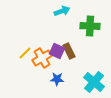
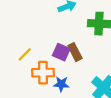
orange cross: (42, 58) -> (43, 73), moved, turned 30

